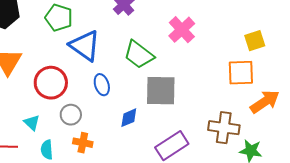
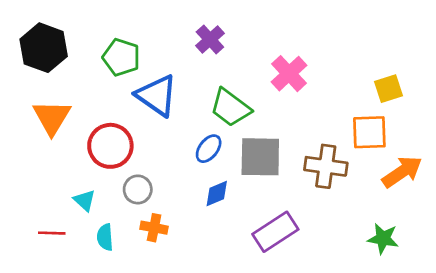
blue ellipse: (102, 85) -> (209, 149), moved, turned 55
brown cross: (224, 128) -> (326, 166), moved

